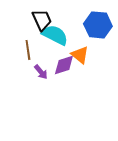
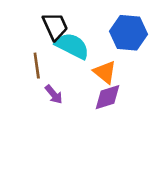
purple diamond: (64, 65) -> (108, 97), moved

